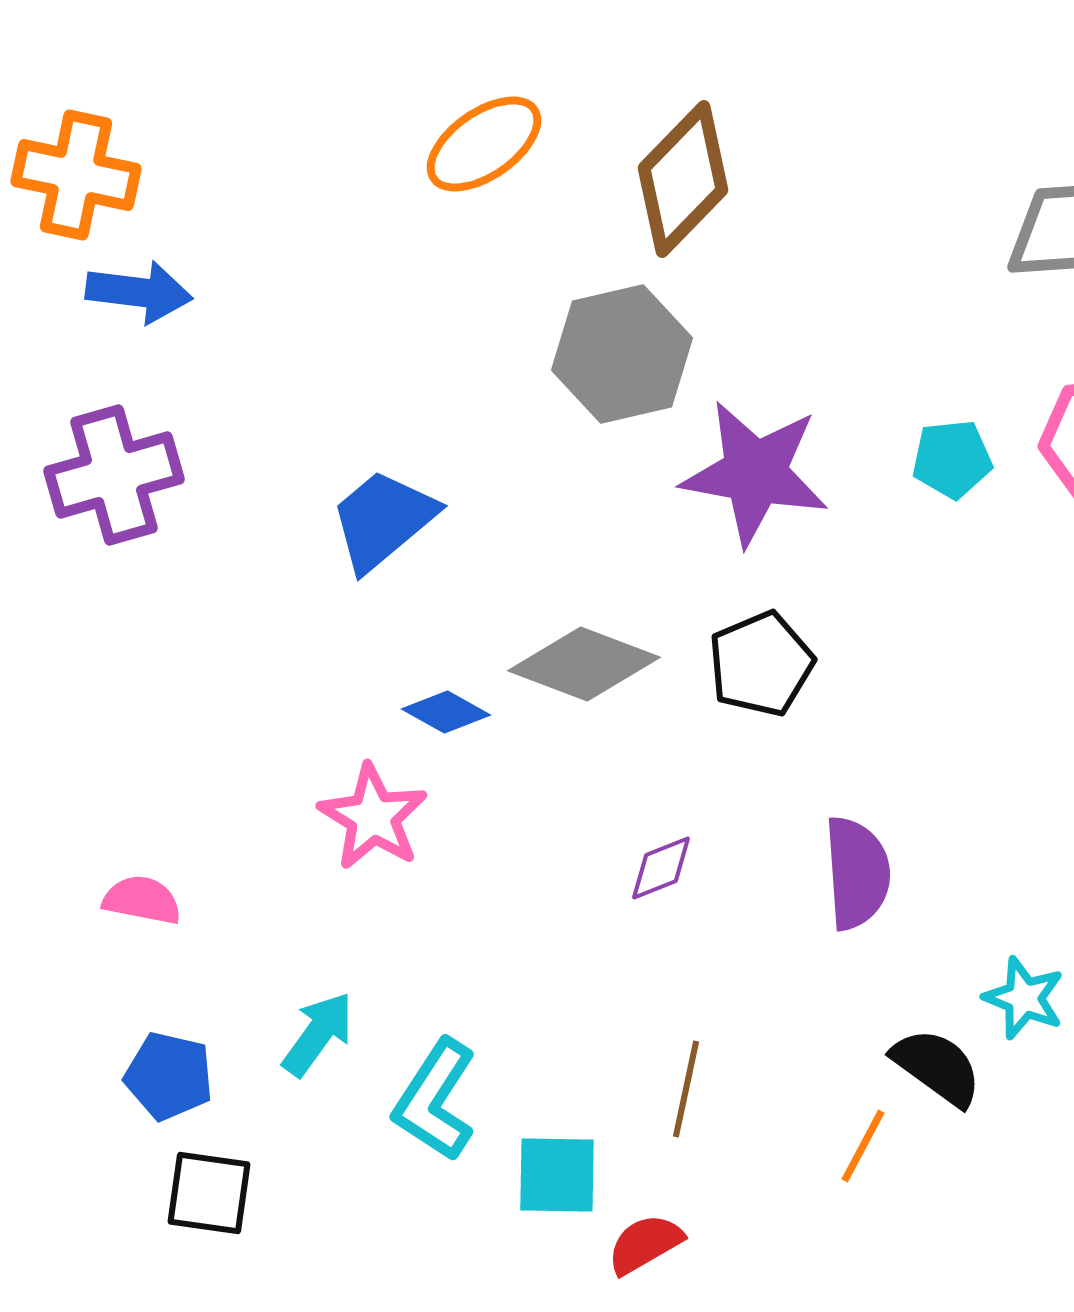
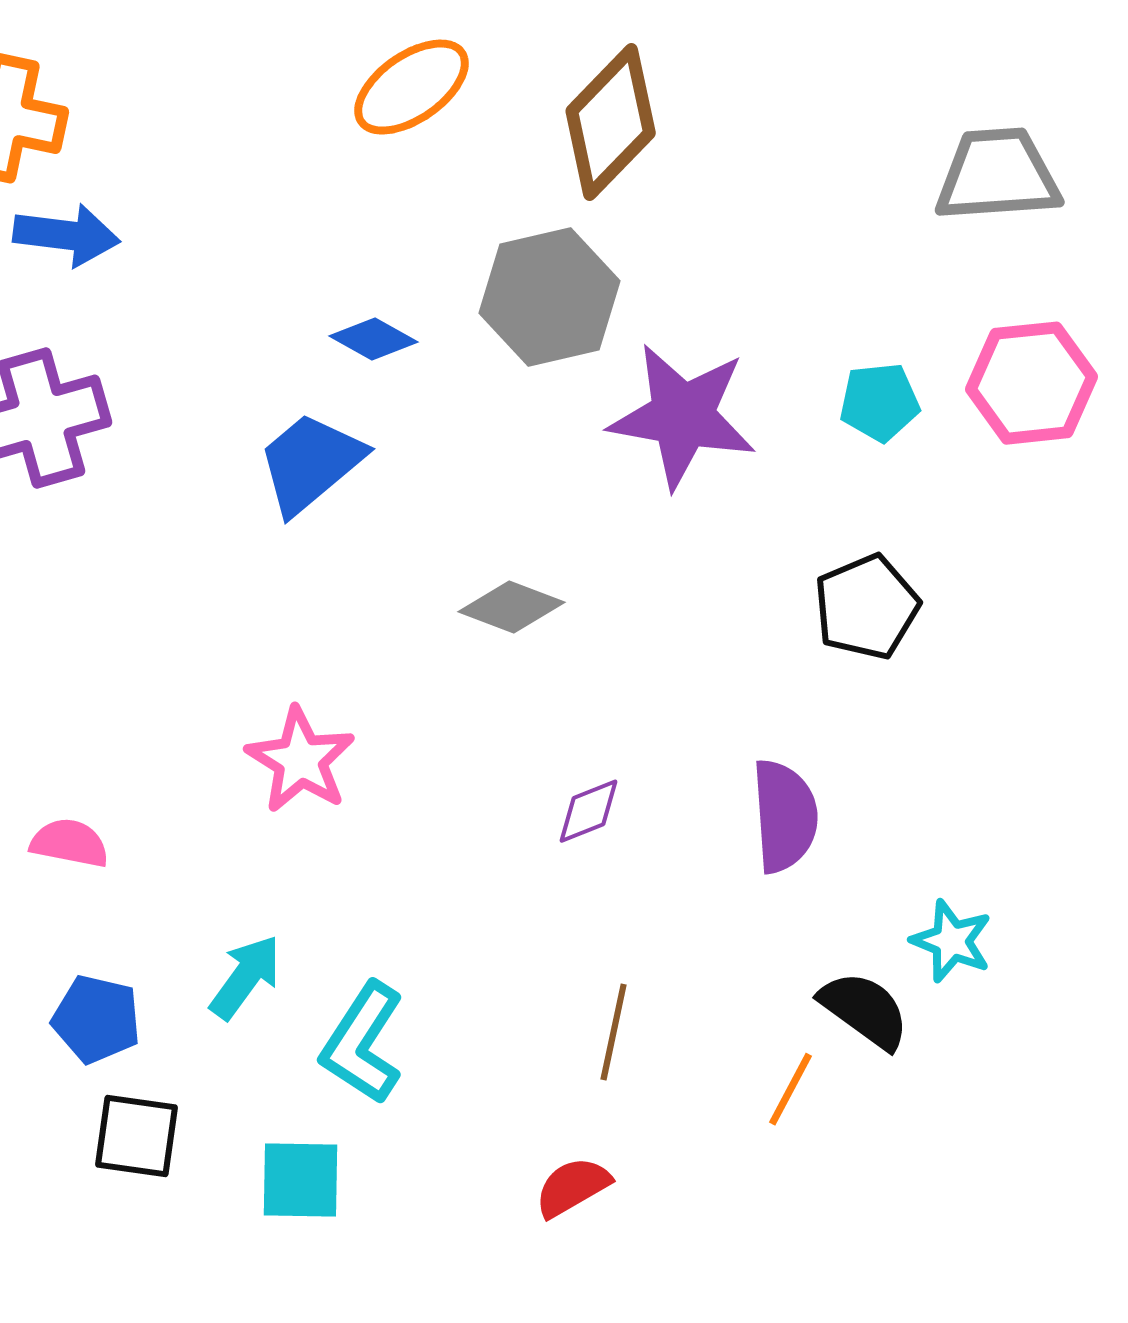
gray diamond: (584, 664) -> (512, 607), size x0.7
black pentagon: (761, 664) -> (867, 607), moved
blue diamond: (446, 712) -> (374, 339), moved
cyan square: (557, 1175) -> (301, 1180), moved

